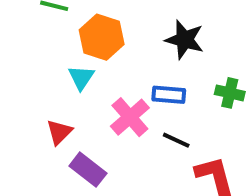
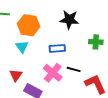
blue rectangle: (169, 95) -> (57, 48), moved
pink cross: (130, 117) -> (53, 73), moved

